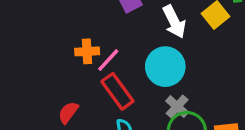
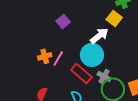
white arrow: (174, 22) -> (99, 36), moved, turned -90
red rectangle: (117, 91) -> (81, 74), moved

